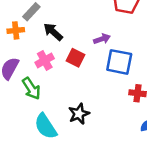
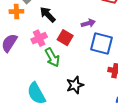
green arrow: (31, 88) -> (52, 57), moved
black star: (79, 114) -> (75, 85), moved

